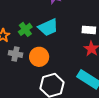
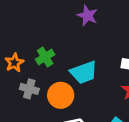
cyan trapezoid: (48, 27) -> (84, 72), moved

